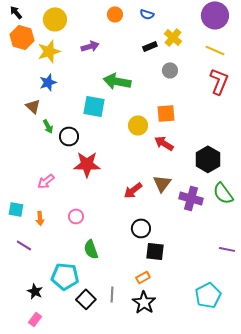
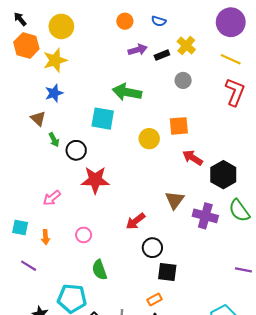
purple arrow: (90, 46) -> (138, 50), moved
red arrow: (164, 143) -> (193, 158), moved
red arrow: (133, 190) -> (135, 221), moved

